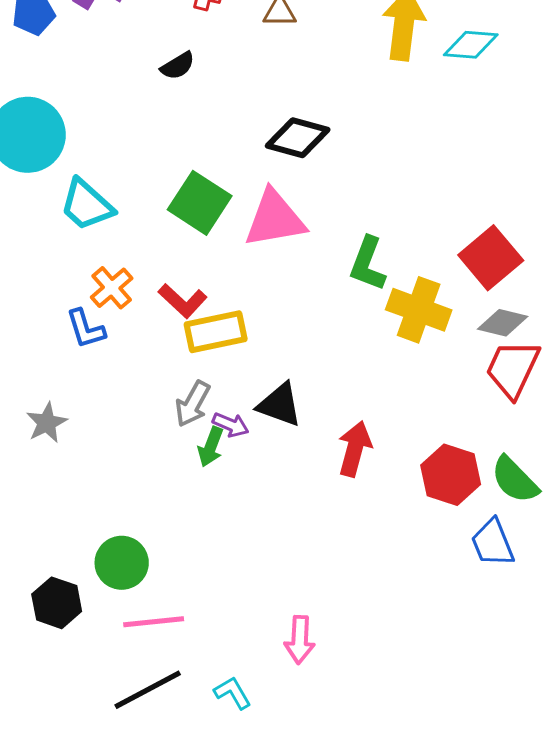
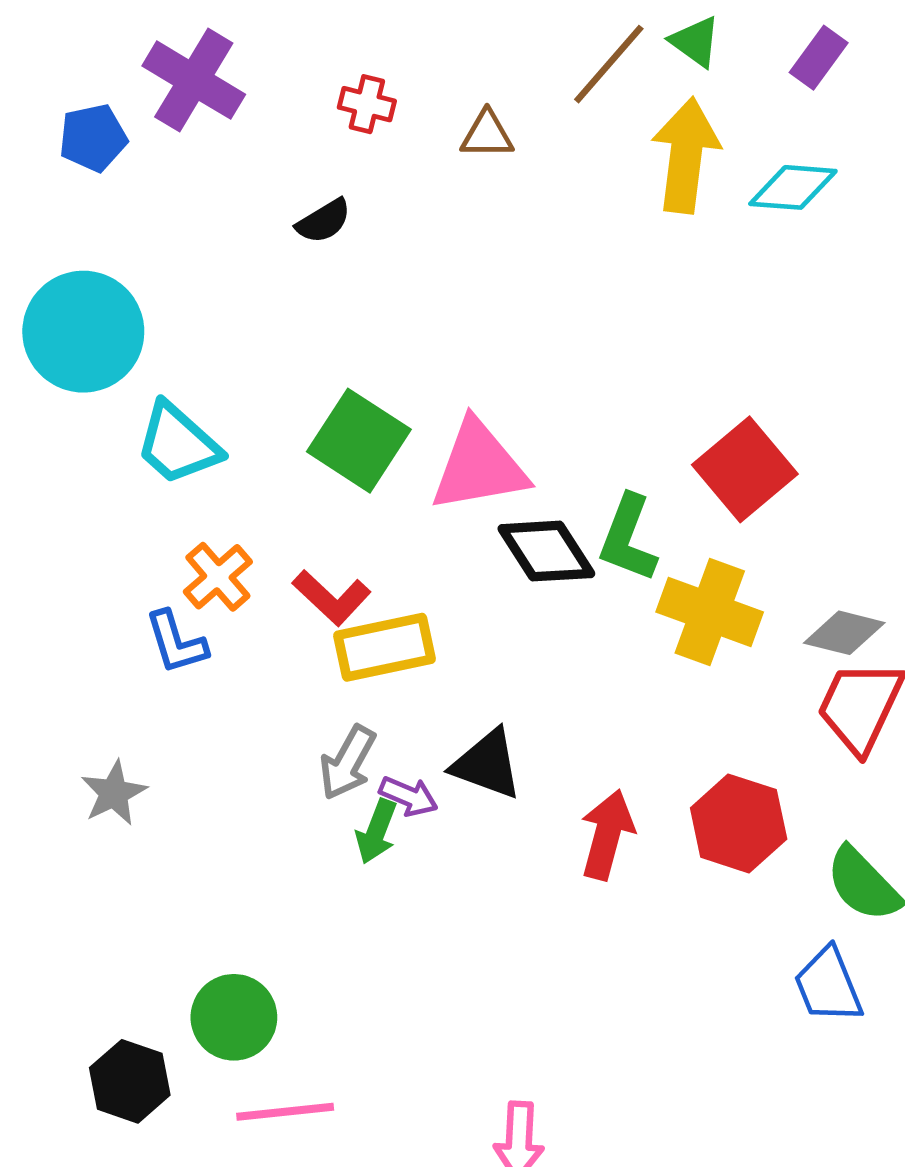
black diamond: (298, 138) -> (546, 551), moved, turned 42
red square: (491, 258) -> (745, 469), moved
red hexagon: (451, 475) -> (739, 823), moved

